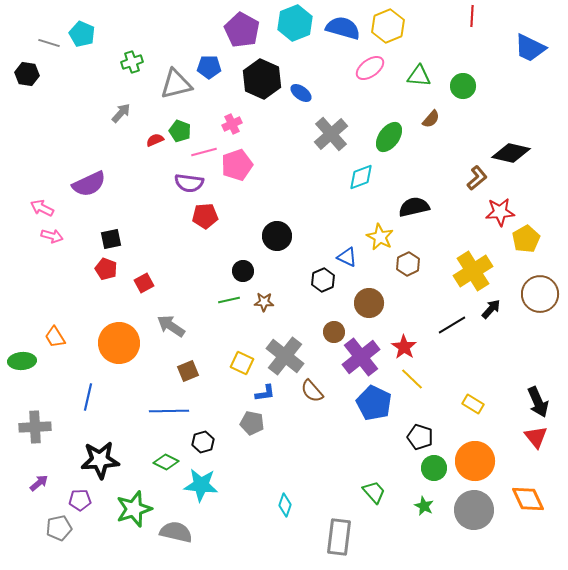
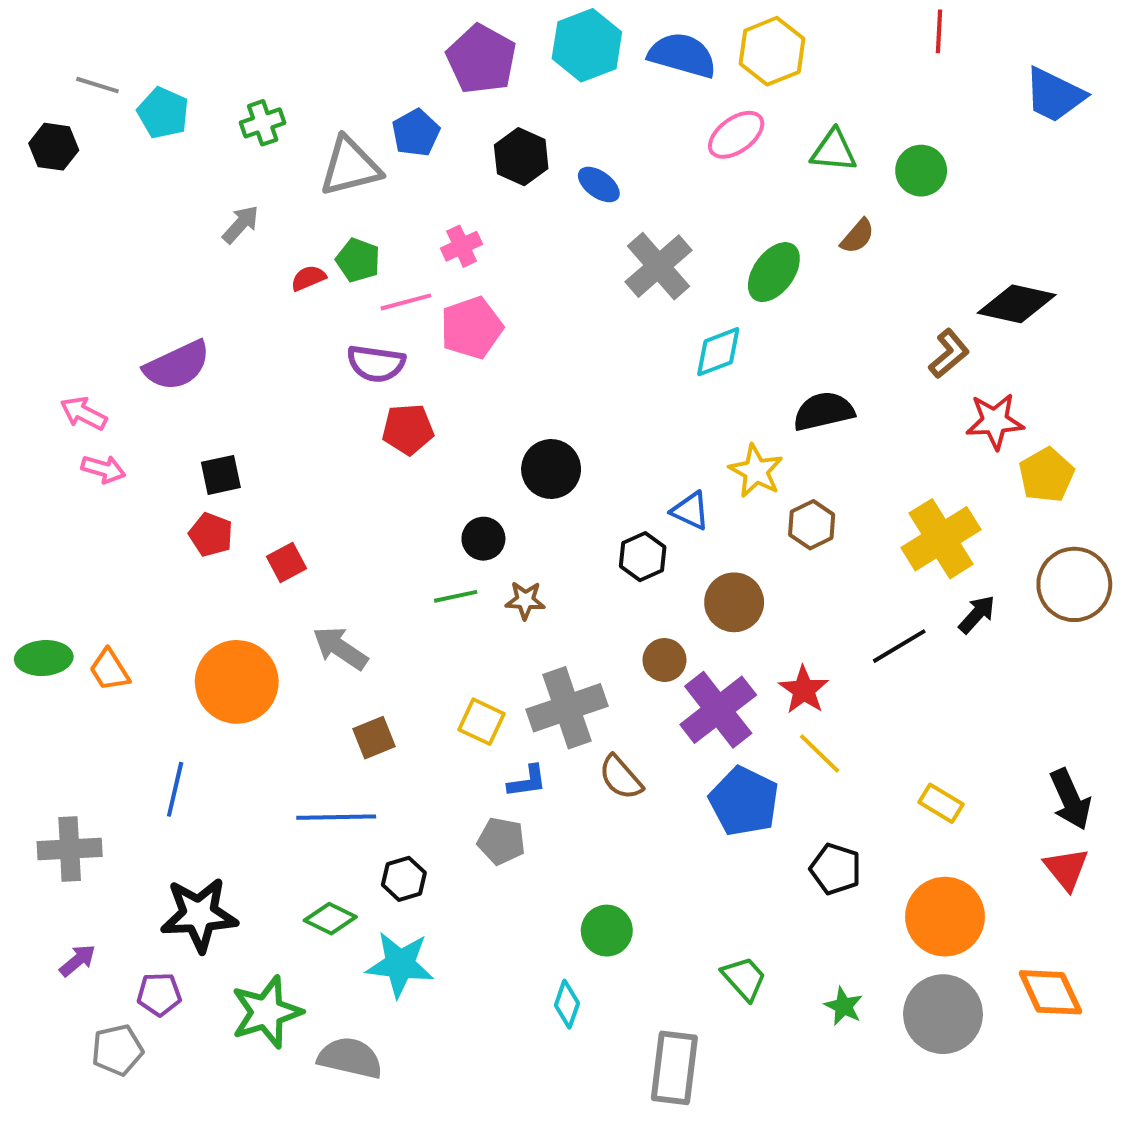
cyan pentagon: (82, 34) -> (163, 113), moved
blue pentagon: (209, 67) -> (416, 133), turned -30
black hexagon: (262, 79) -> (521, 157), size x0.7
gray cross: (285, 356) -> (567, 708), turned 33
green ellipse: (22, 361) -> (44, 658), moved
green circle: (434, 468) -> (607, 931), moved

